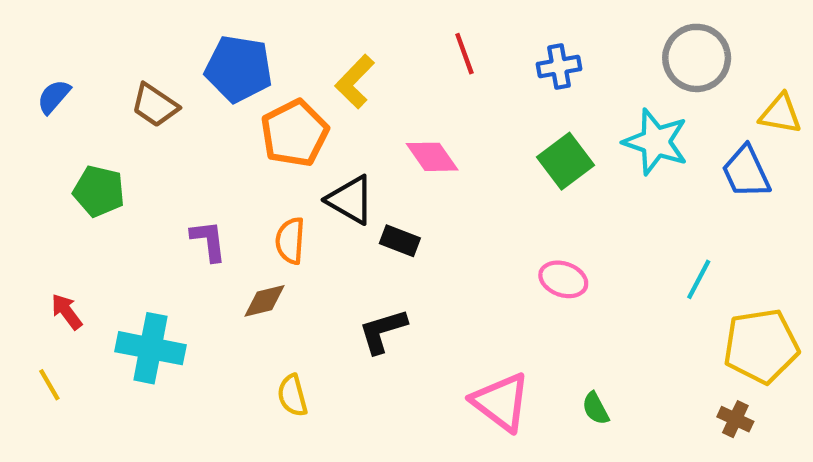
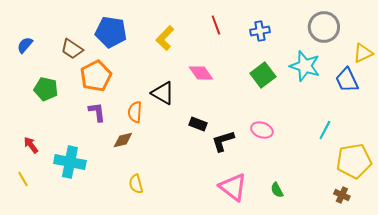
yellow triangle: (780, 114) -> (363, 53), turned -35
orange pentagon: (295, 133) -> (96, 76), moved
black rectangle: (400, 241) -> (198, 124), moved
black L-shape: (383, 331) -> (223, 141), moved

